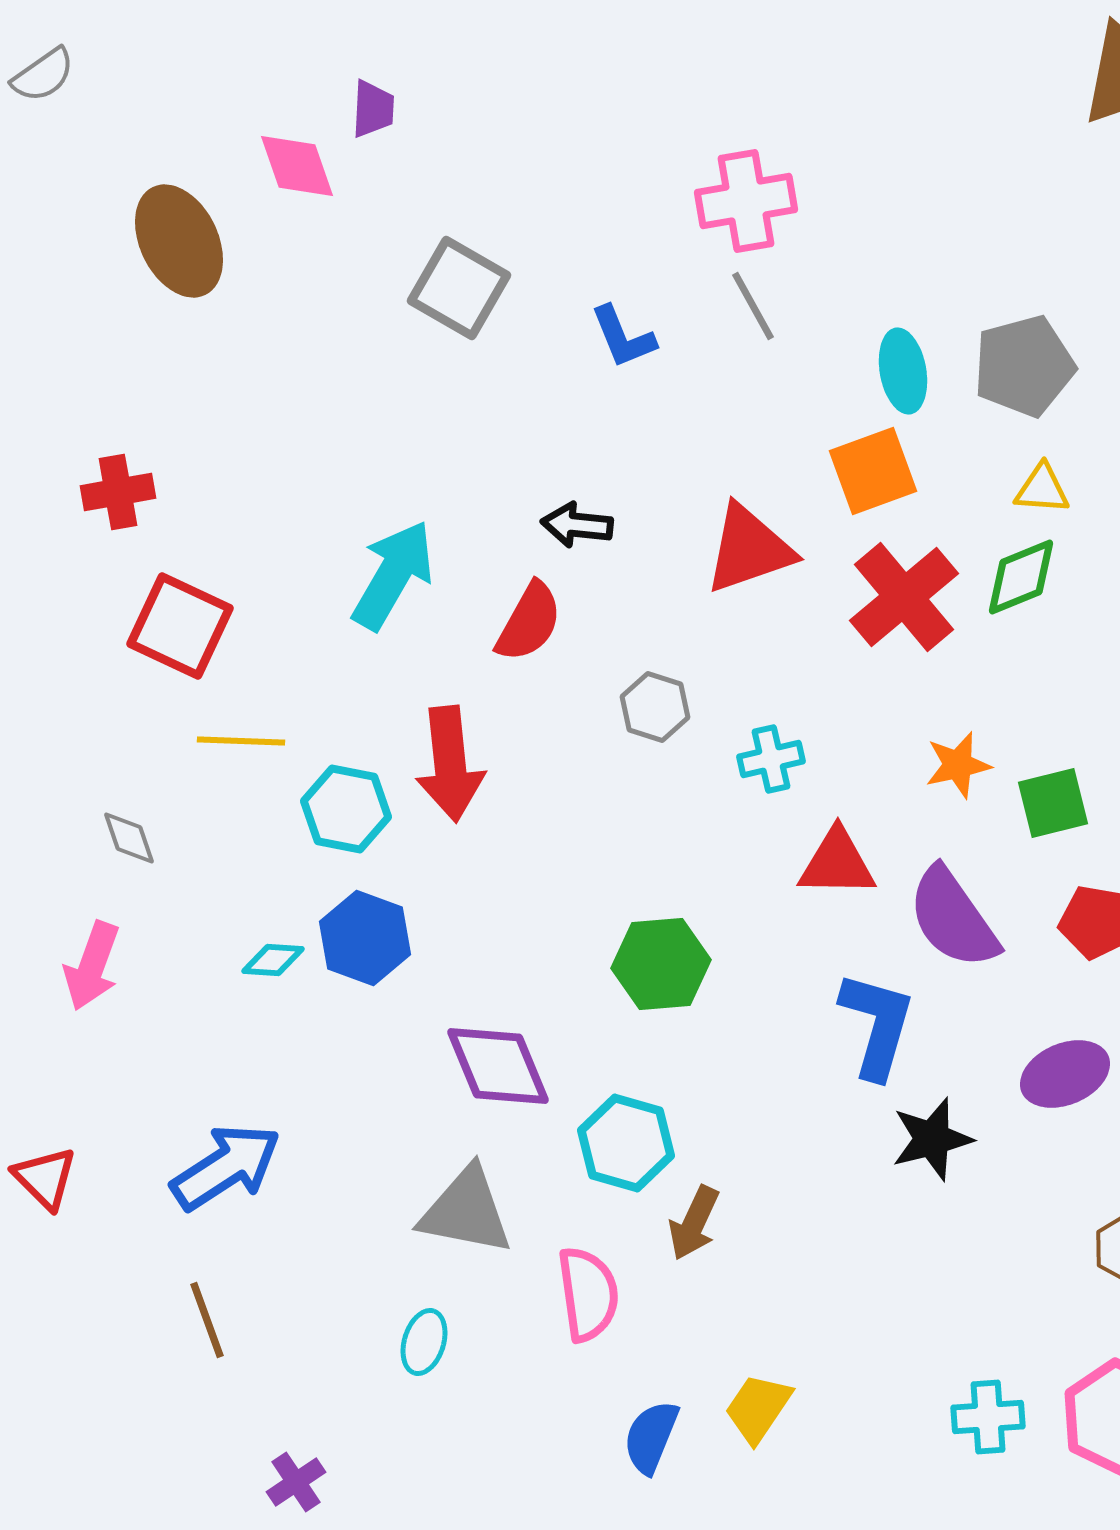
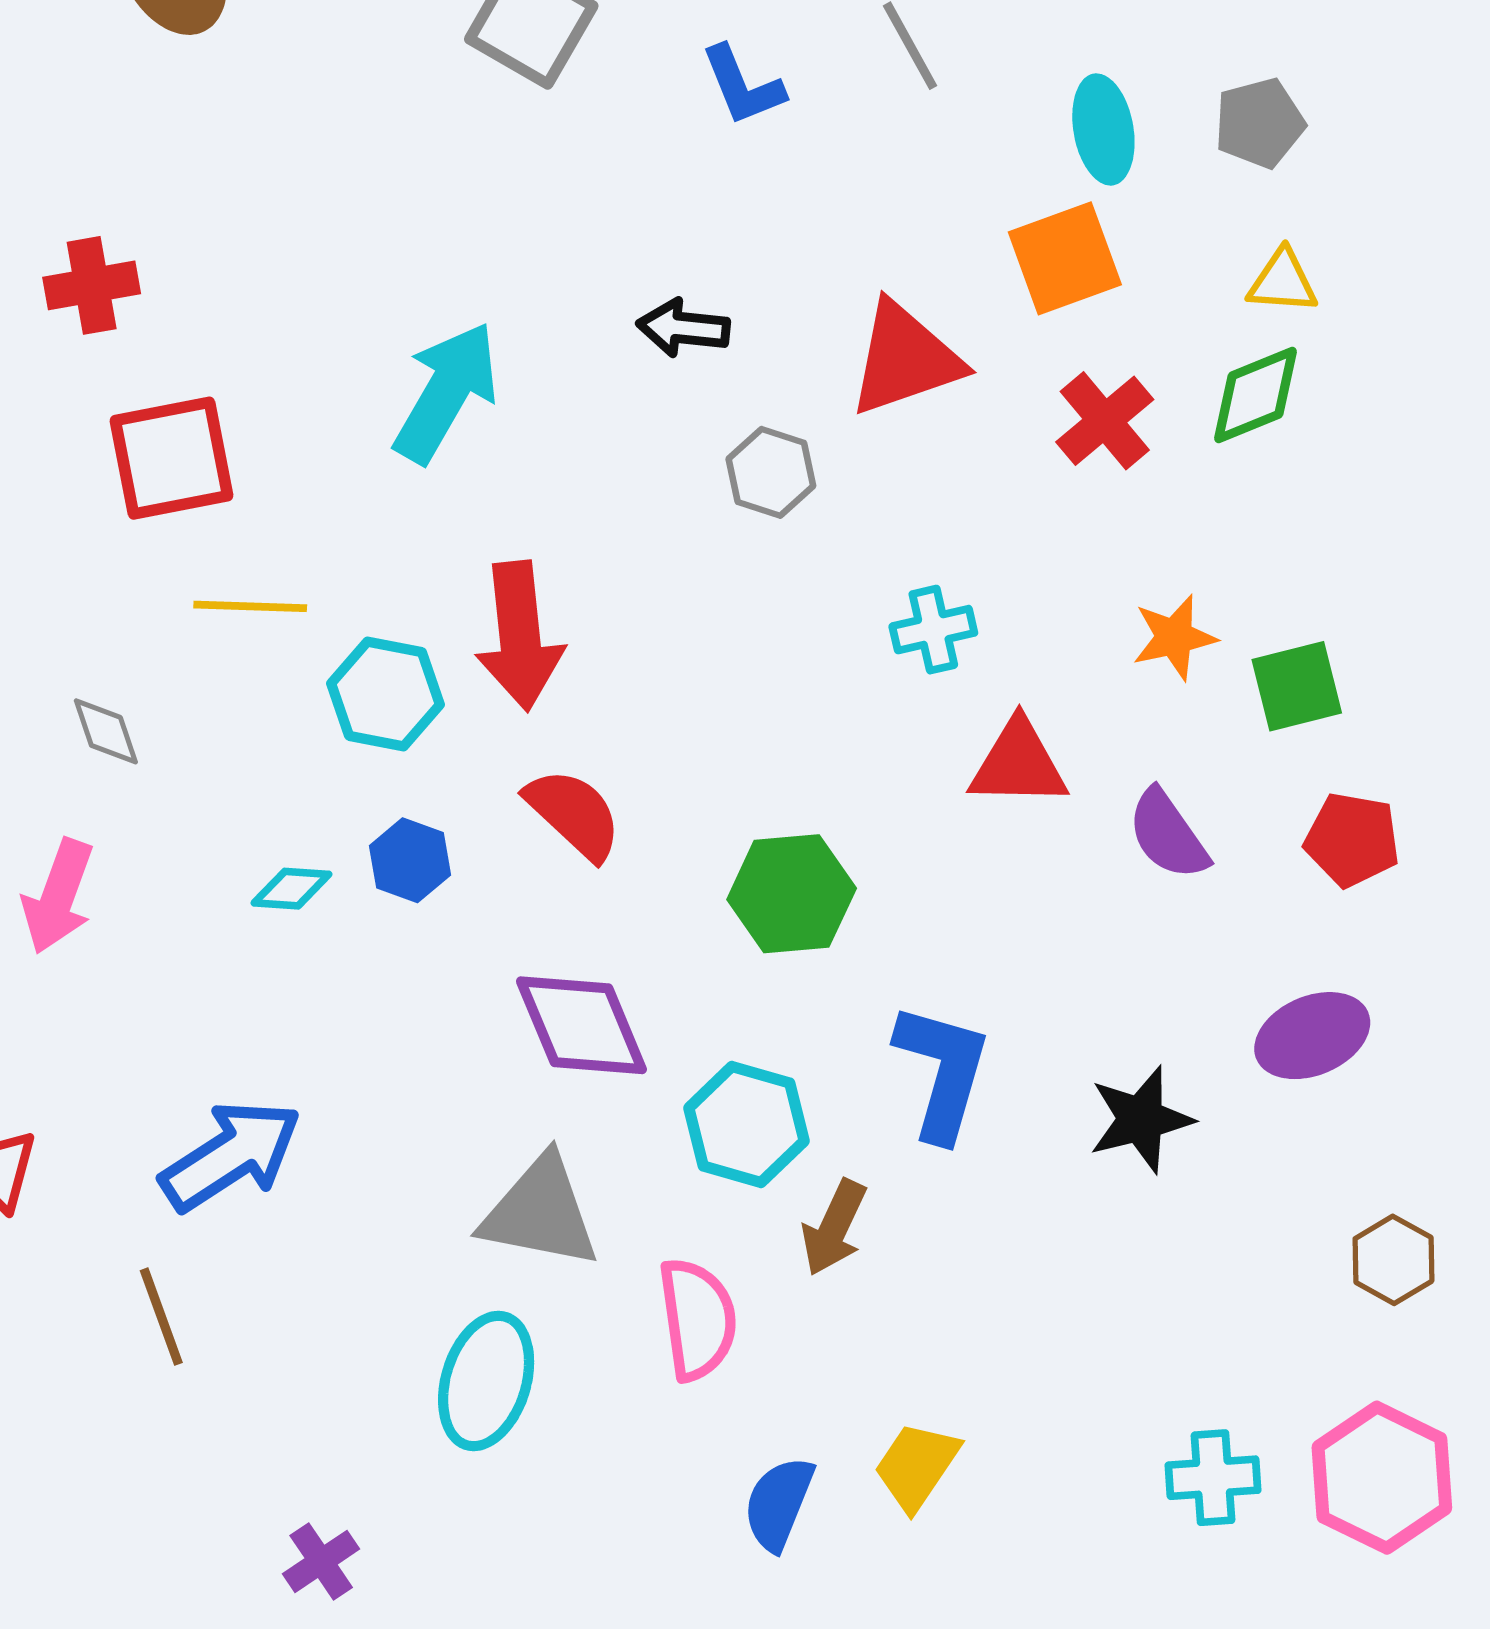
gray pentagon: (1024, 366) -> (1259, 123), size x0.7
red cross: (904, 597) -> (1105, 421), size x0.7
red semicircle: (529, 622) -> (574, 814), moved, turned -76
red square: (180, 626) -> (172, 458), turned -36
gray hexagon: (655, 707) -> (771, 472), moved
purple semicircle: (953, 918) -> (1168, 835), size x0.7
blue hexagon: (365, 938) -> (410, 860), size x0.7
blue L-shape: (877, 1025) -> (942, 1072), moved
brown line: (207, 1320) -> (161, 1317), moved
cyan ellipse: (424, 1342) -> (486, 1381), size x1.6

